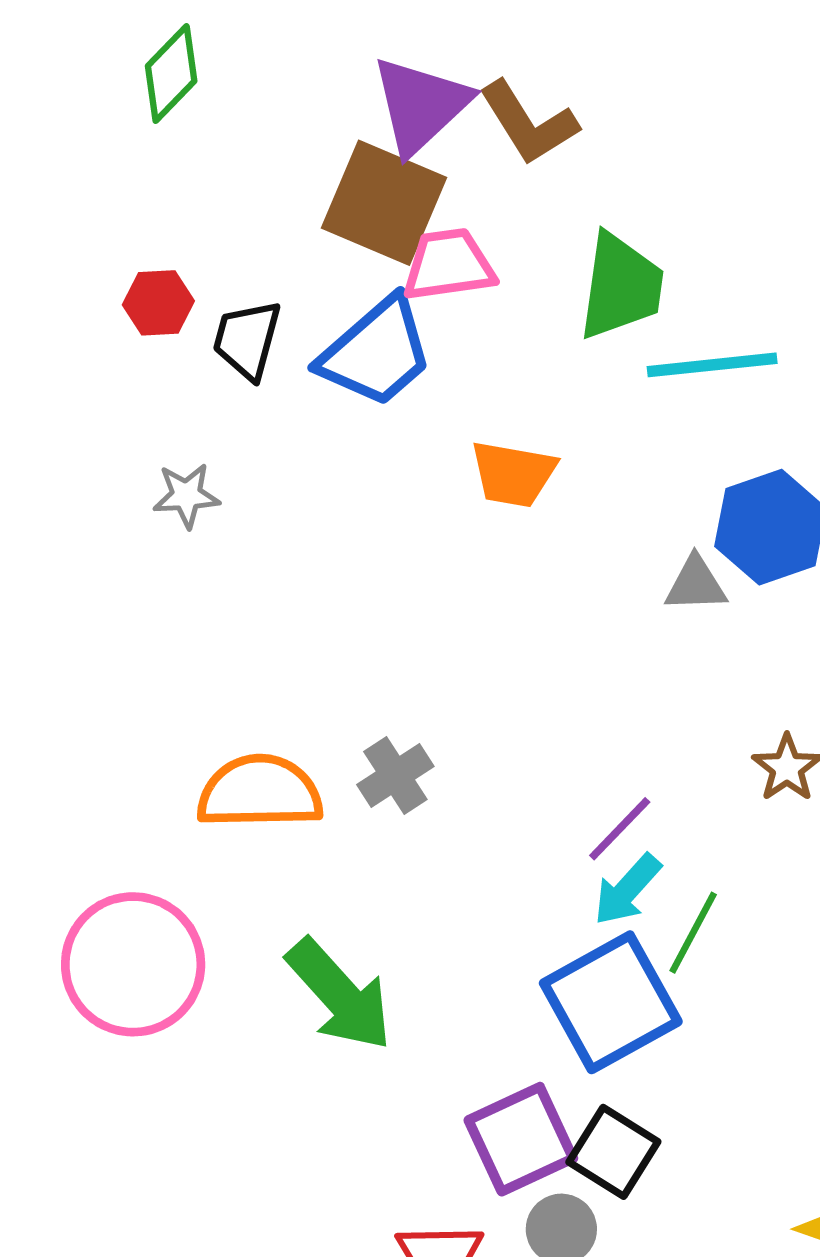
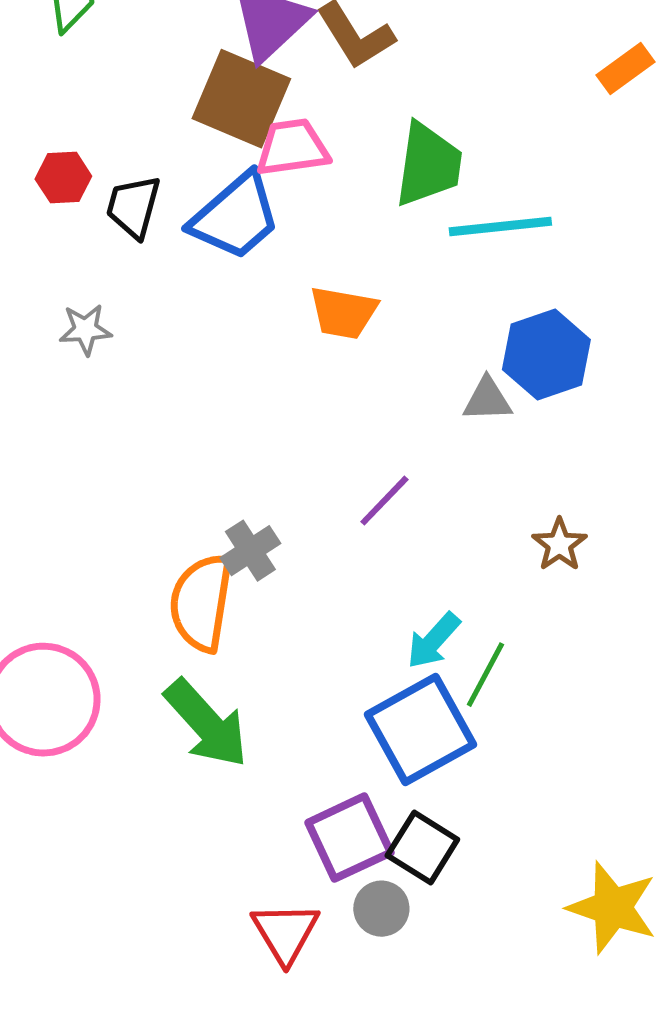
orange semicircle: (260, 792) -> (201, 603), moved, turned -80
purple line: (620, 829) -> (384, 501), moved

